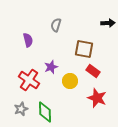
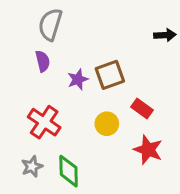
gray semicircle: (56, 25) -> (50, 24), moved, size x1.5
brown square: (84, 49) -> (110, 75), moved, turned -30
purple star: (51, 67) -> (78, 79), moved

